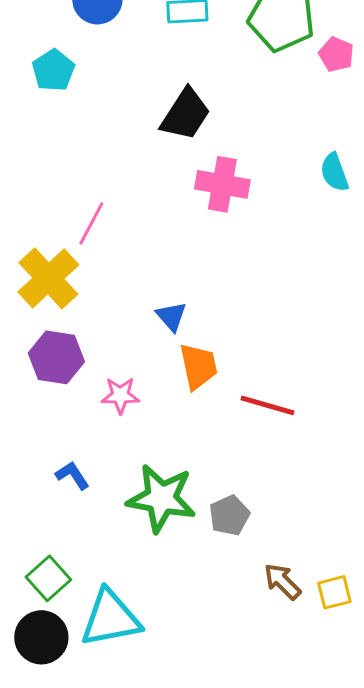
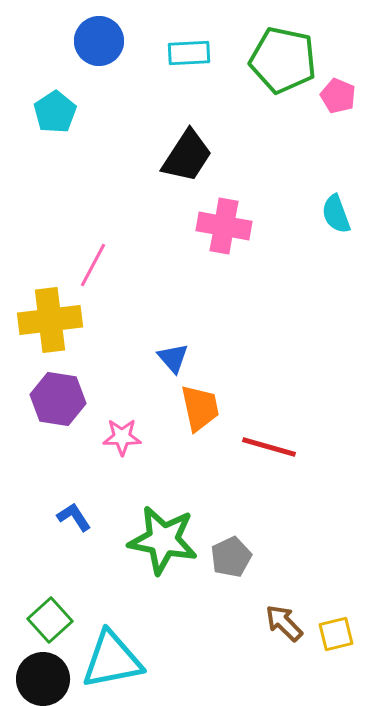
yellow cross: (48, 278) -> (50, 320), turned 36

